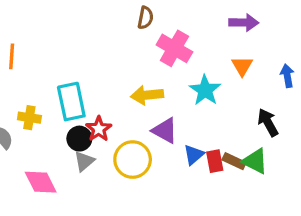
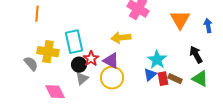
orange triangle: (242, 66) -> (180, 20), size x1.5
cyan star: (205, 90) -> (157, 60), moved
yellow cross: (29, 118) -> (48, 52), size x1.5
purple triangle: (165, 131) -> (111, 61), moved
green triangle: (255, 161) -> (200, 79), moved

